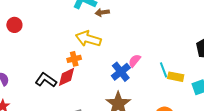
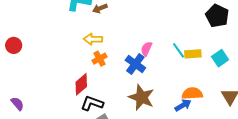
yellow arrow: (88, 39) -> (93, 39), size x0.7
orange cross: (74, 59) -> (100, 59), moved
black L-shape: (46, 80) -> (92, 103), moved

